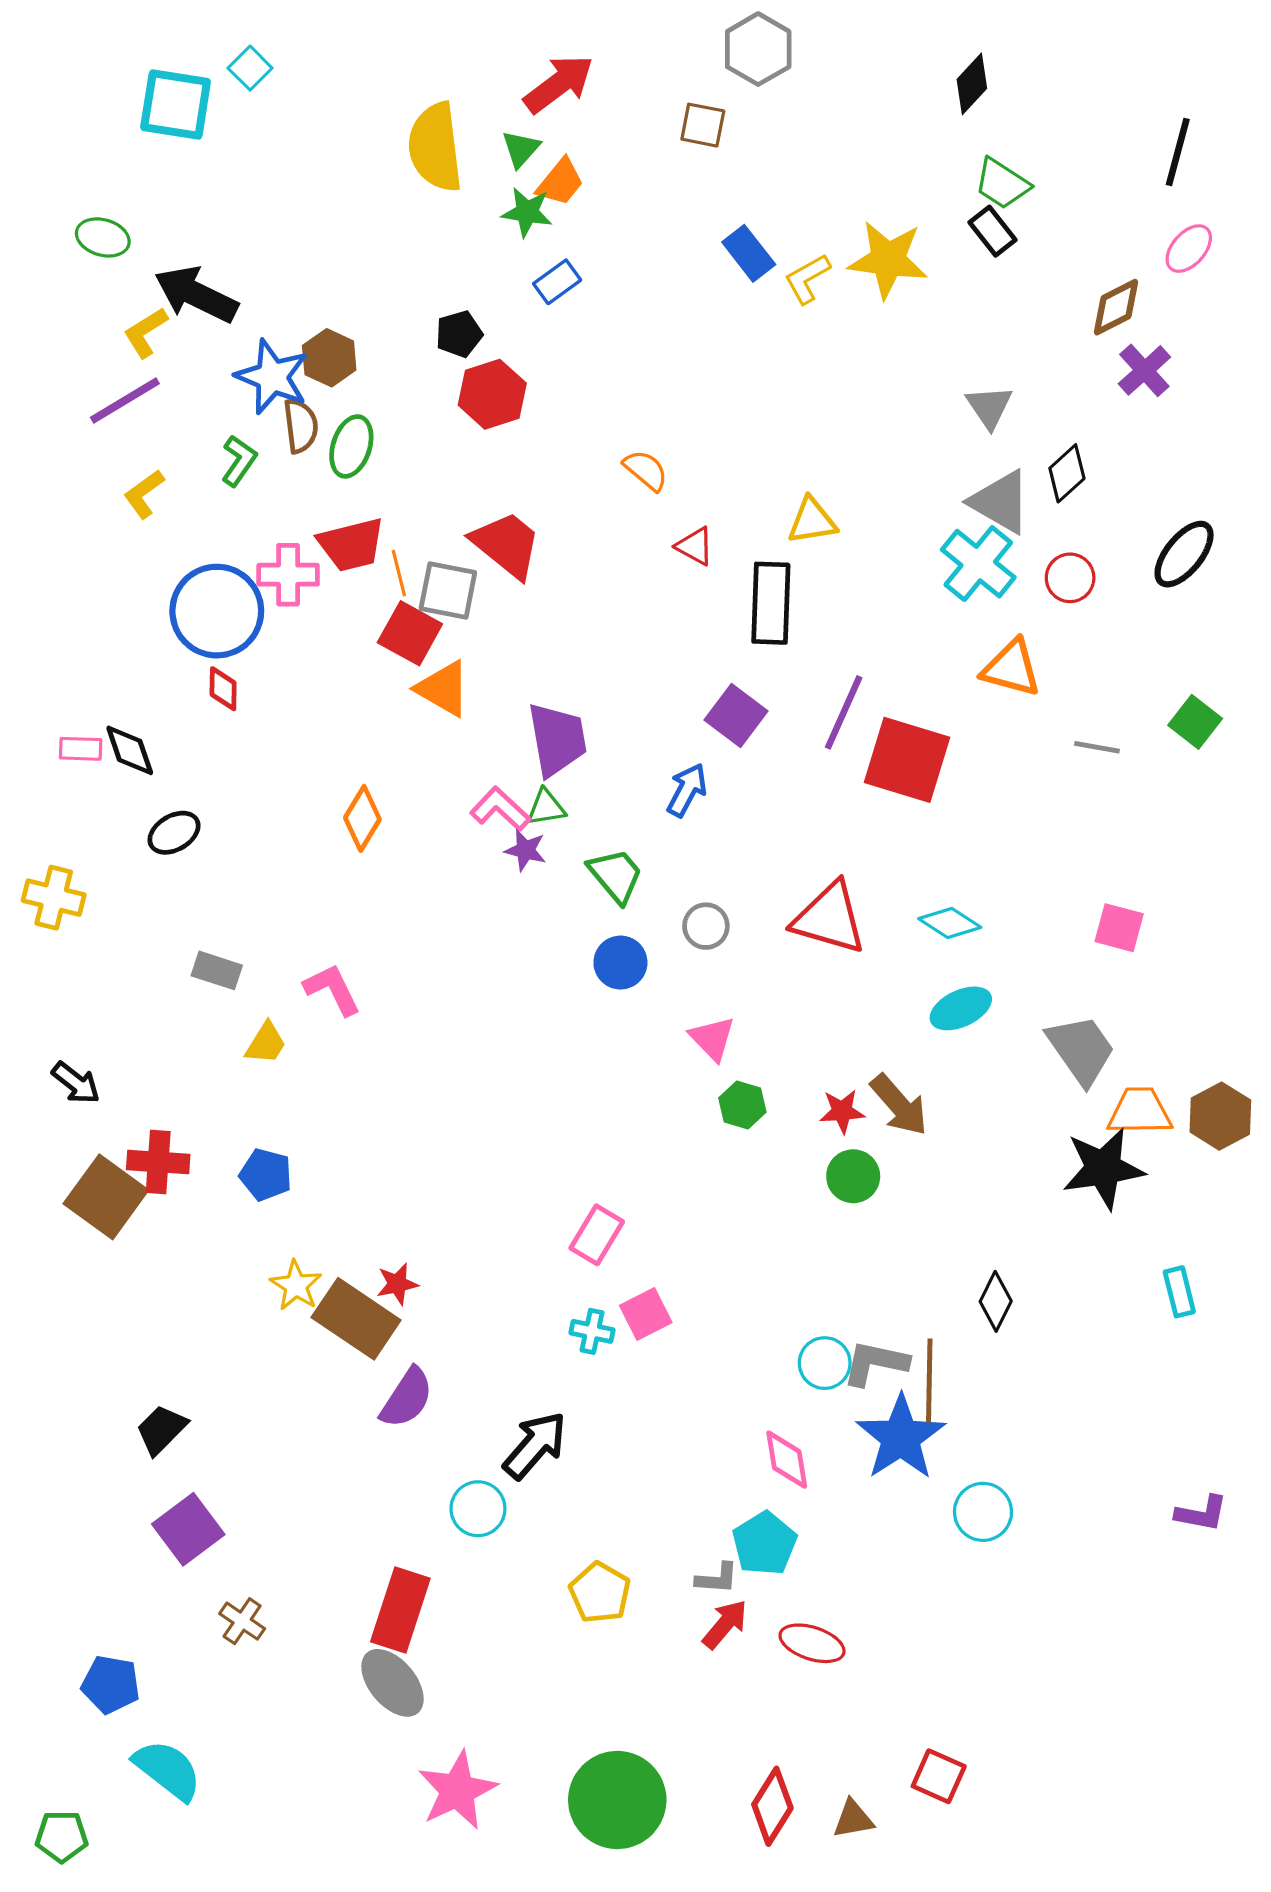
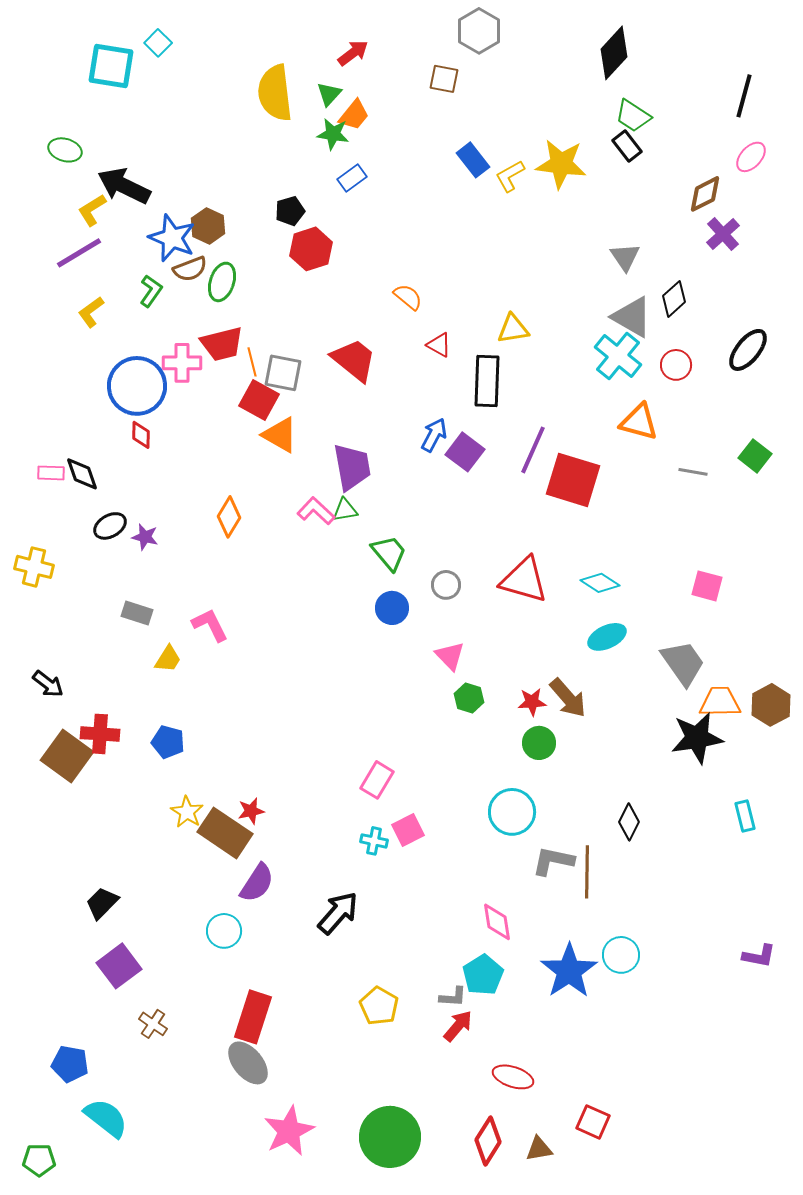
red arrow: (559, 84) -> (353, 53), size x0.7
black diamond: (972, 84) -> (614, 53), size x1.4
brown semicircle: (301, 426) -> (190, 269), turned 76
red trapezoid: (506, 545) -> (354, 360), moved
blue arrow: (687, 790) -> (434, 435), moved
purple star: (525, 850) -> (145, 537), moved
cyan circle: (825, 1363) -> (512, 812), moved, size x1.4
blue star: (901, 1437) -> (569, 971), moved
cyan circle: (478, 1509) -> (224, 931), moved
red ellipse: (812, 1643) -> (513, 1077), moved

